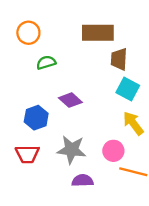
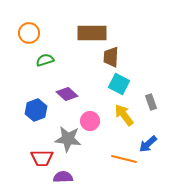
pink circle: (113, 151) -> (90, 121), moved
red trapezoid: (27, 154) -> (42, 158), moved
purple semicircle: (82, 181) -> (63, 177), moved

